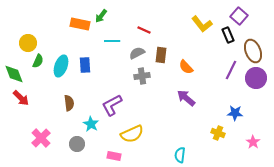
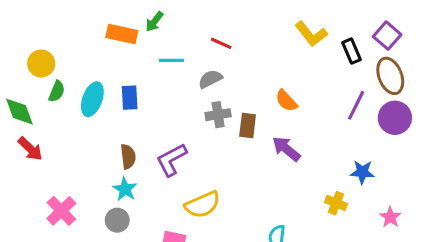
purple square: (239, 16) -> (387, 36), moved
brown rectangle: (161, 55) -> (248, 126), moved
brown semicircle: (69, 103) -> (128, 157), moved
cyan star: (91, 124) -> (125, 189), moved

